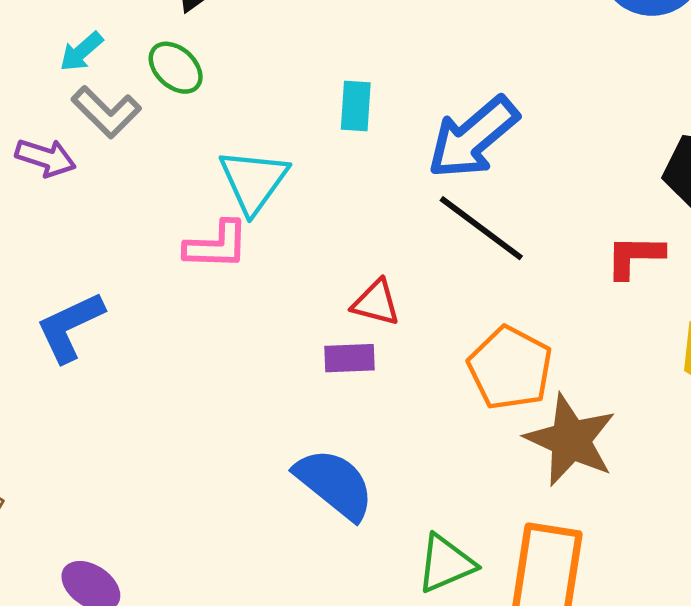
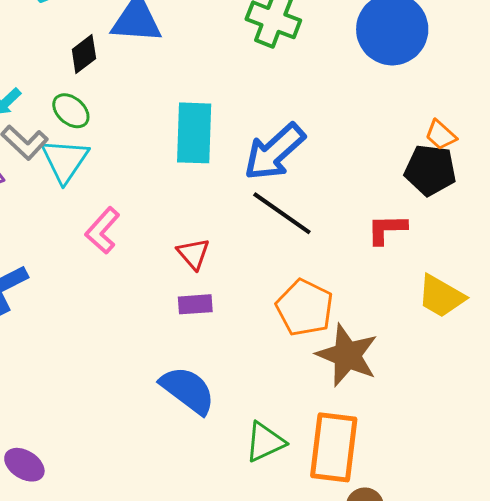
cyan rectangle: (356, 106) -> (194, 133), size x1.8
cyan triangle: (253, 181) -> (65, 160), moved
pink L-shape: (217, 245) -> (103, 230), turned 132
red triangle: (376, 303) -> (193, 254), moved, turned 36

